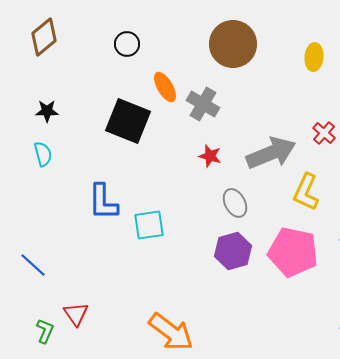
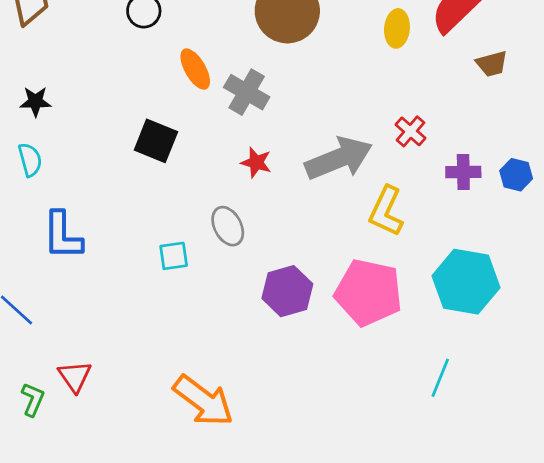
black square: (128, 121) -> (156, 141), moved, size x0.7
blue L-shape: (103, 202) -> (63, 236), moved
gray ellipse: (235, 203) -> (228, 226), moved
cyan square: (149, 225) -> (174, 256), size x0.7

